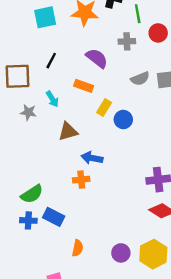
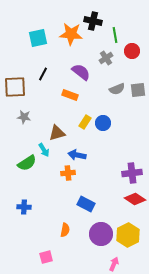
gray cross: (127, 41) -> (106, 58), turned -32
cyan arrow: (52, 99) -> (44, 150), moved
yellow rectangle: (104, 107) -> (85, 122), moved
green semicircle: (32, 194) -> (27, 163), moved
blue rectangle: (54, 217) -> (86, 204), moved
purple circle: (121, 253) -> (101, 234), size x1.5

